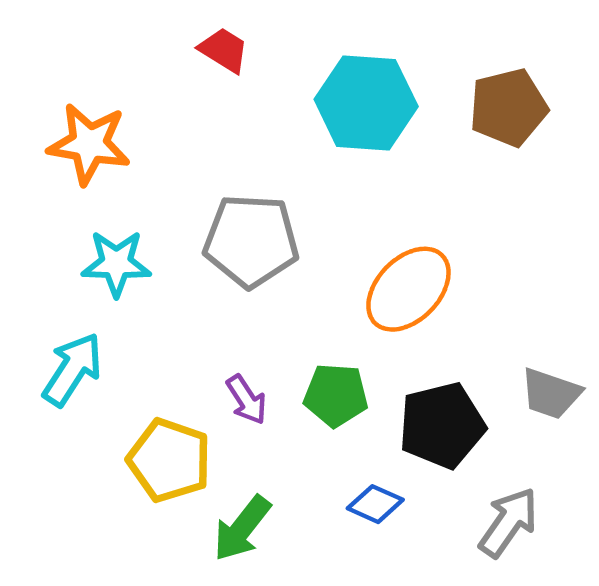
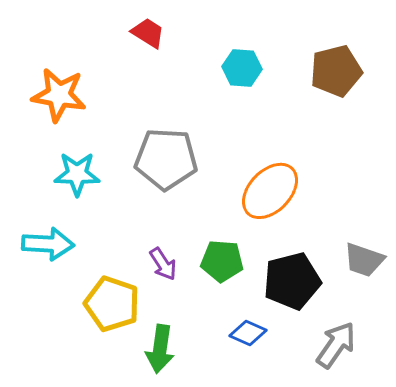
cyan hexagon: (366, 103) -> (242, 68), size x0.6
cyan arrow: (72, 369) -> (48, 244), turned 60
green arrow: (242, 528) -> (160, 349), turned -30

